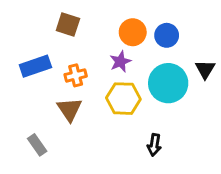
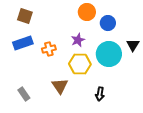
brown square: (68, 25) -> (25, 16), moved
orange circle: (133, 32) -> (87, 12), moved
brown triangle: (69, 109) -> (60, 86), moved

